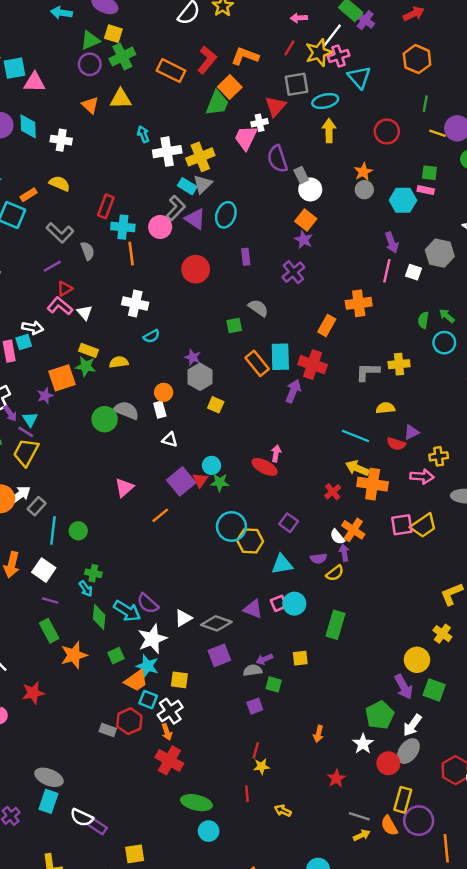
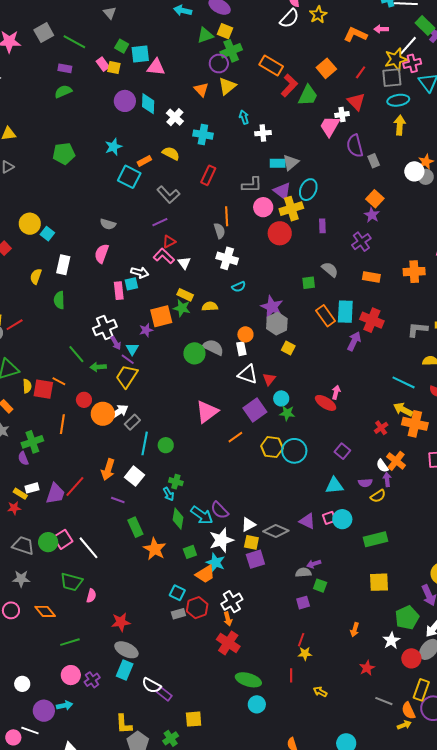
red line: (289, 48) -> (361, 72), moved
orange L-shape: (245, 56) -> (355, 35), moved
red L-shape: (207, 60) -> (289, 85), moved
purple circle: (90, 64) -> (219, 64), moved
gray square: (297, 84) -> (392, 78), moved
orange square: (230, 87) -> (326, 68), moved
yellow triangle: (121, 99) -> (227, 86), turned -42
red triangle: (275, 106) -> (356, 102), turned -30
white cross: (61, 140) -> (175, 117), turned 30
white cross: (167, 152) -> (263, 133), size x0.7
yellow cross: (200, 157) -> (291, 209), moved
cyan rectangle: (187, 186) -> (278, 163), turned -35
white circle: (310, 189) -> (414, 171), moved
gray L-shape: (176, 208) -> (252, 185), moved, turned 40
cyan cross: (123, 227) -> (203, 135), moved
pink circle: (160, 227) -> (263, 207), moved
gray semicircle: (88, 251) -> (219, 231), moved
orange rectangle: (327, 325) -> (371, 277), moved, turned 66
purple star: (193, 357) -> (272, 307), size x1.6
white triangle: (170, 440) -> (248, 374), size x1.5
red triangle: (200, 480) -> (269, 379), moved
pink triangle: (124, 488) -> (207, 412), size x1.4
yellow hexagon: (250, 541) -> (272, 447), moved
purple line: (50, 601) -> (118, 500), moved
green rectangle: (336, 625) -> (375, 539), turned 55
orange star: (74, 655) -> (155, 549), turned -30
purple square: (219, 655) -> (255, 559), moved
yellow square: (300, 658) -> (379, 582), moved, size x1.5
yellow square: (179, 680) -> (251, 542), moved
red star: (33, 693) -> (121, 622), moved
cyan square: (148, 700) -> (177, 593), moved
gray rectangle: (108, 730) -> (178, 614), turned -40
yellow arrow: (362, 835) -> (404, 725), moved

